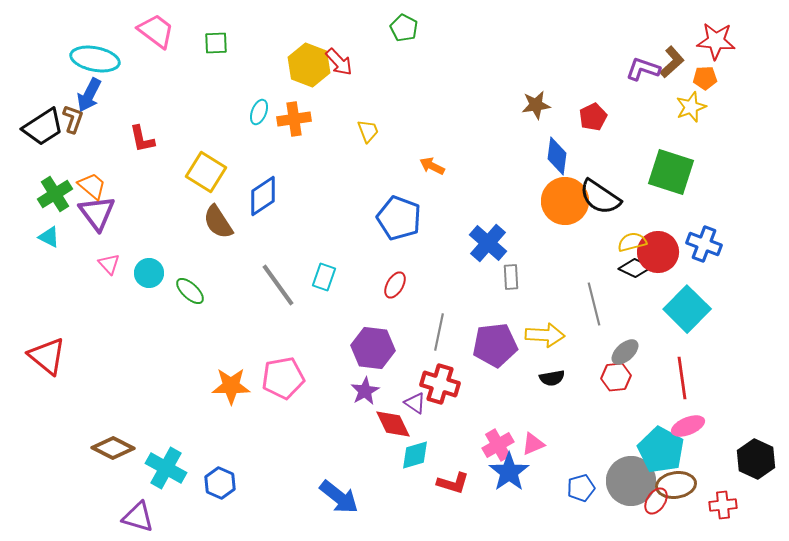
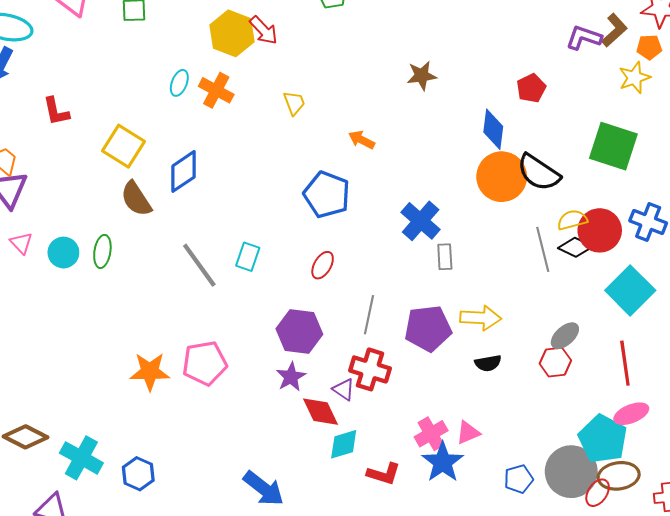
brown star: (536, 105) -> (422, 76), moved
orange cross: (294, 119) -> (216, 90), turned 36
green ellipse: (190, 291) -> (102, 251), moved, turned 56
gray line: (594, 304) -> (543, 249), moved

